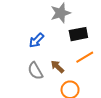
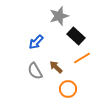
black rectangle: (78, 34) -> (76, 36), turned 54

